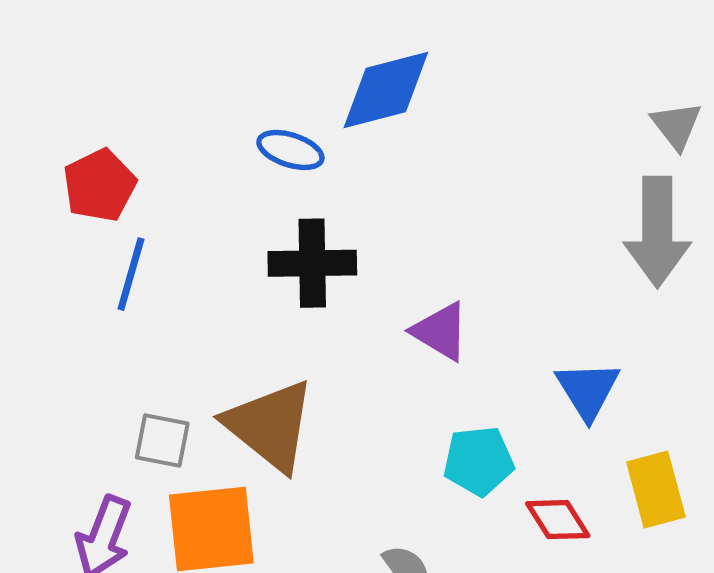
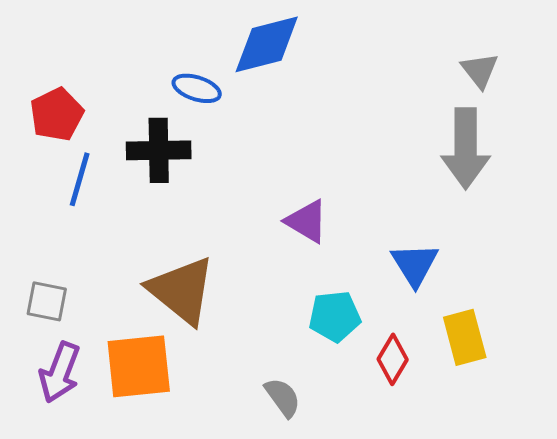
black cross: (312, 263) -> (159, 150), moved
gray square: (162, 440) -> (47, 301), moved
red diamond: (558, 520) -> (393, 359), turned 63

